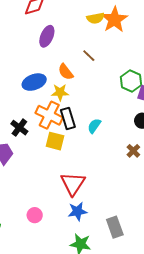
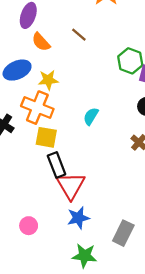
orange semicircle: (66, 72) -> (41, 42), moved
black rectangle: (68, 118) -> (57, 165), moved
gray rectangle: (115, 227) -> (123, 233), turned 50

